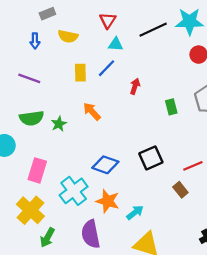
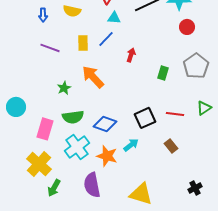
purple line: (29, 78) -> (50, 48), moved
green rectangle: (171, 107) -> (163, 73), turned 32
orange arrow: (92, 111) -> (93, 77), size x1.4
green semicircle: (32, 118) -> (73, 117), moved
red line: (193, 166) -> (175, 114), moved, turned 30
cyan arrow: (135, 212) -> (131, 145), moved

